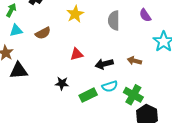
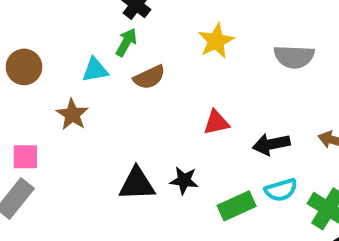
green arrow: (11, 10) -> (126, 42), moved
gray semicircle: (114, 20) -> (294, 57), turned -90
black triangle: (19, 71) -> (137, 184), moved

